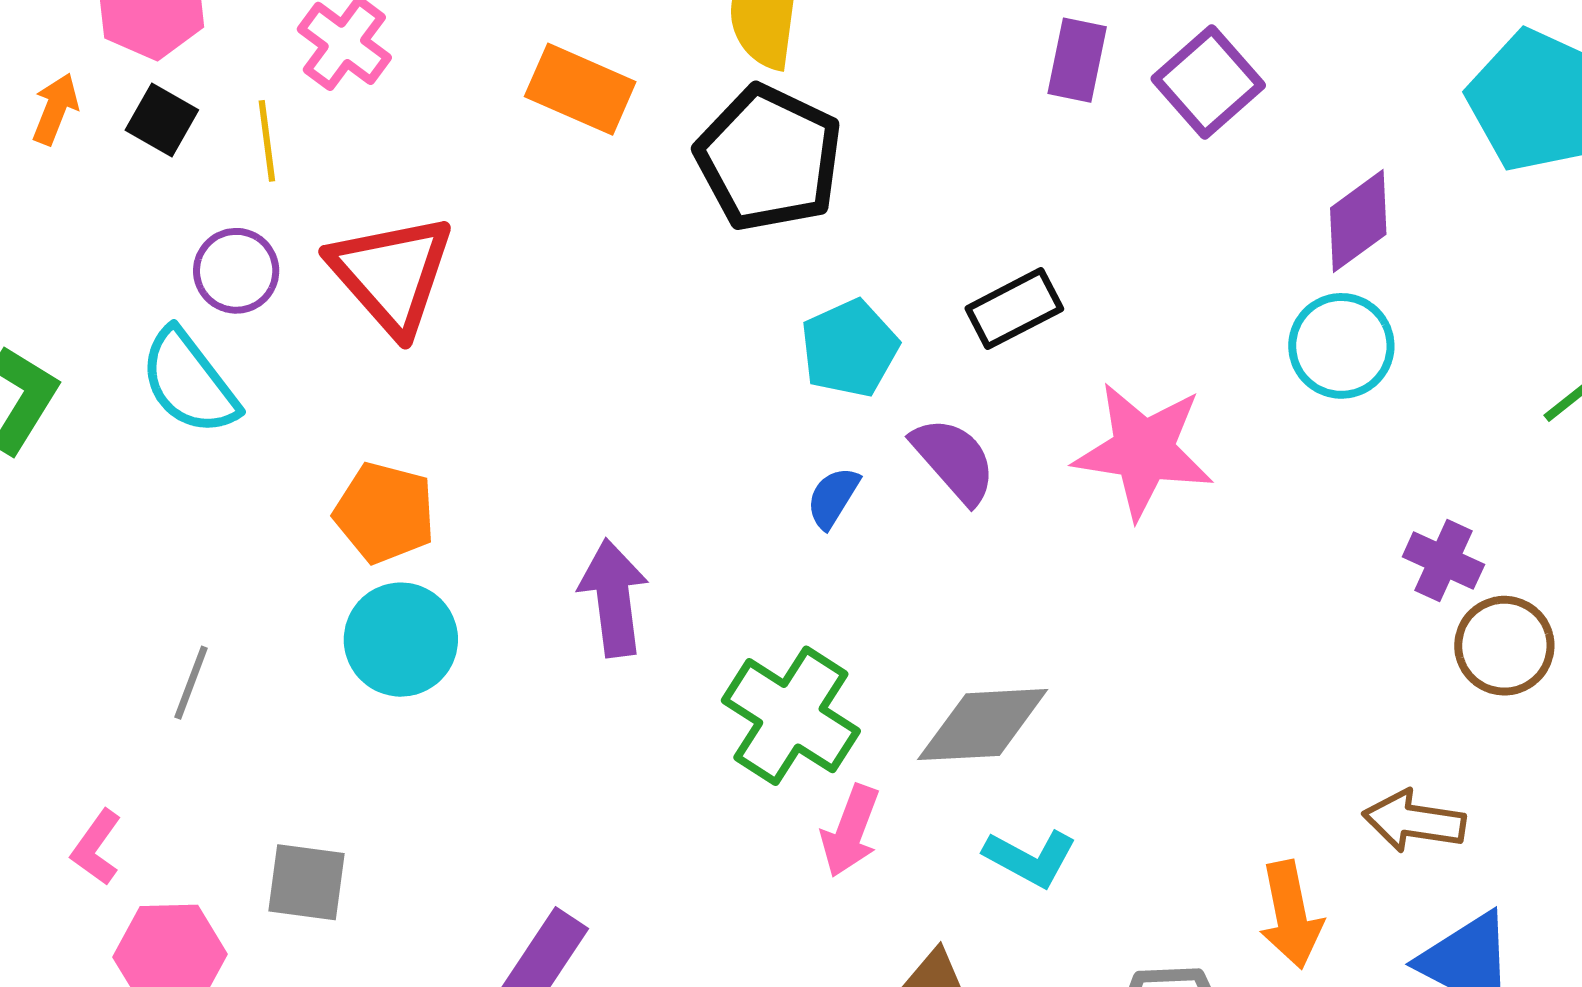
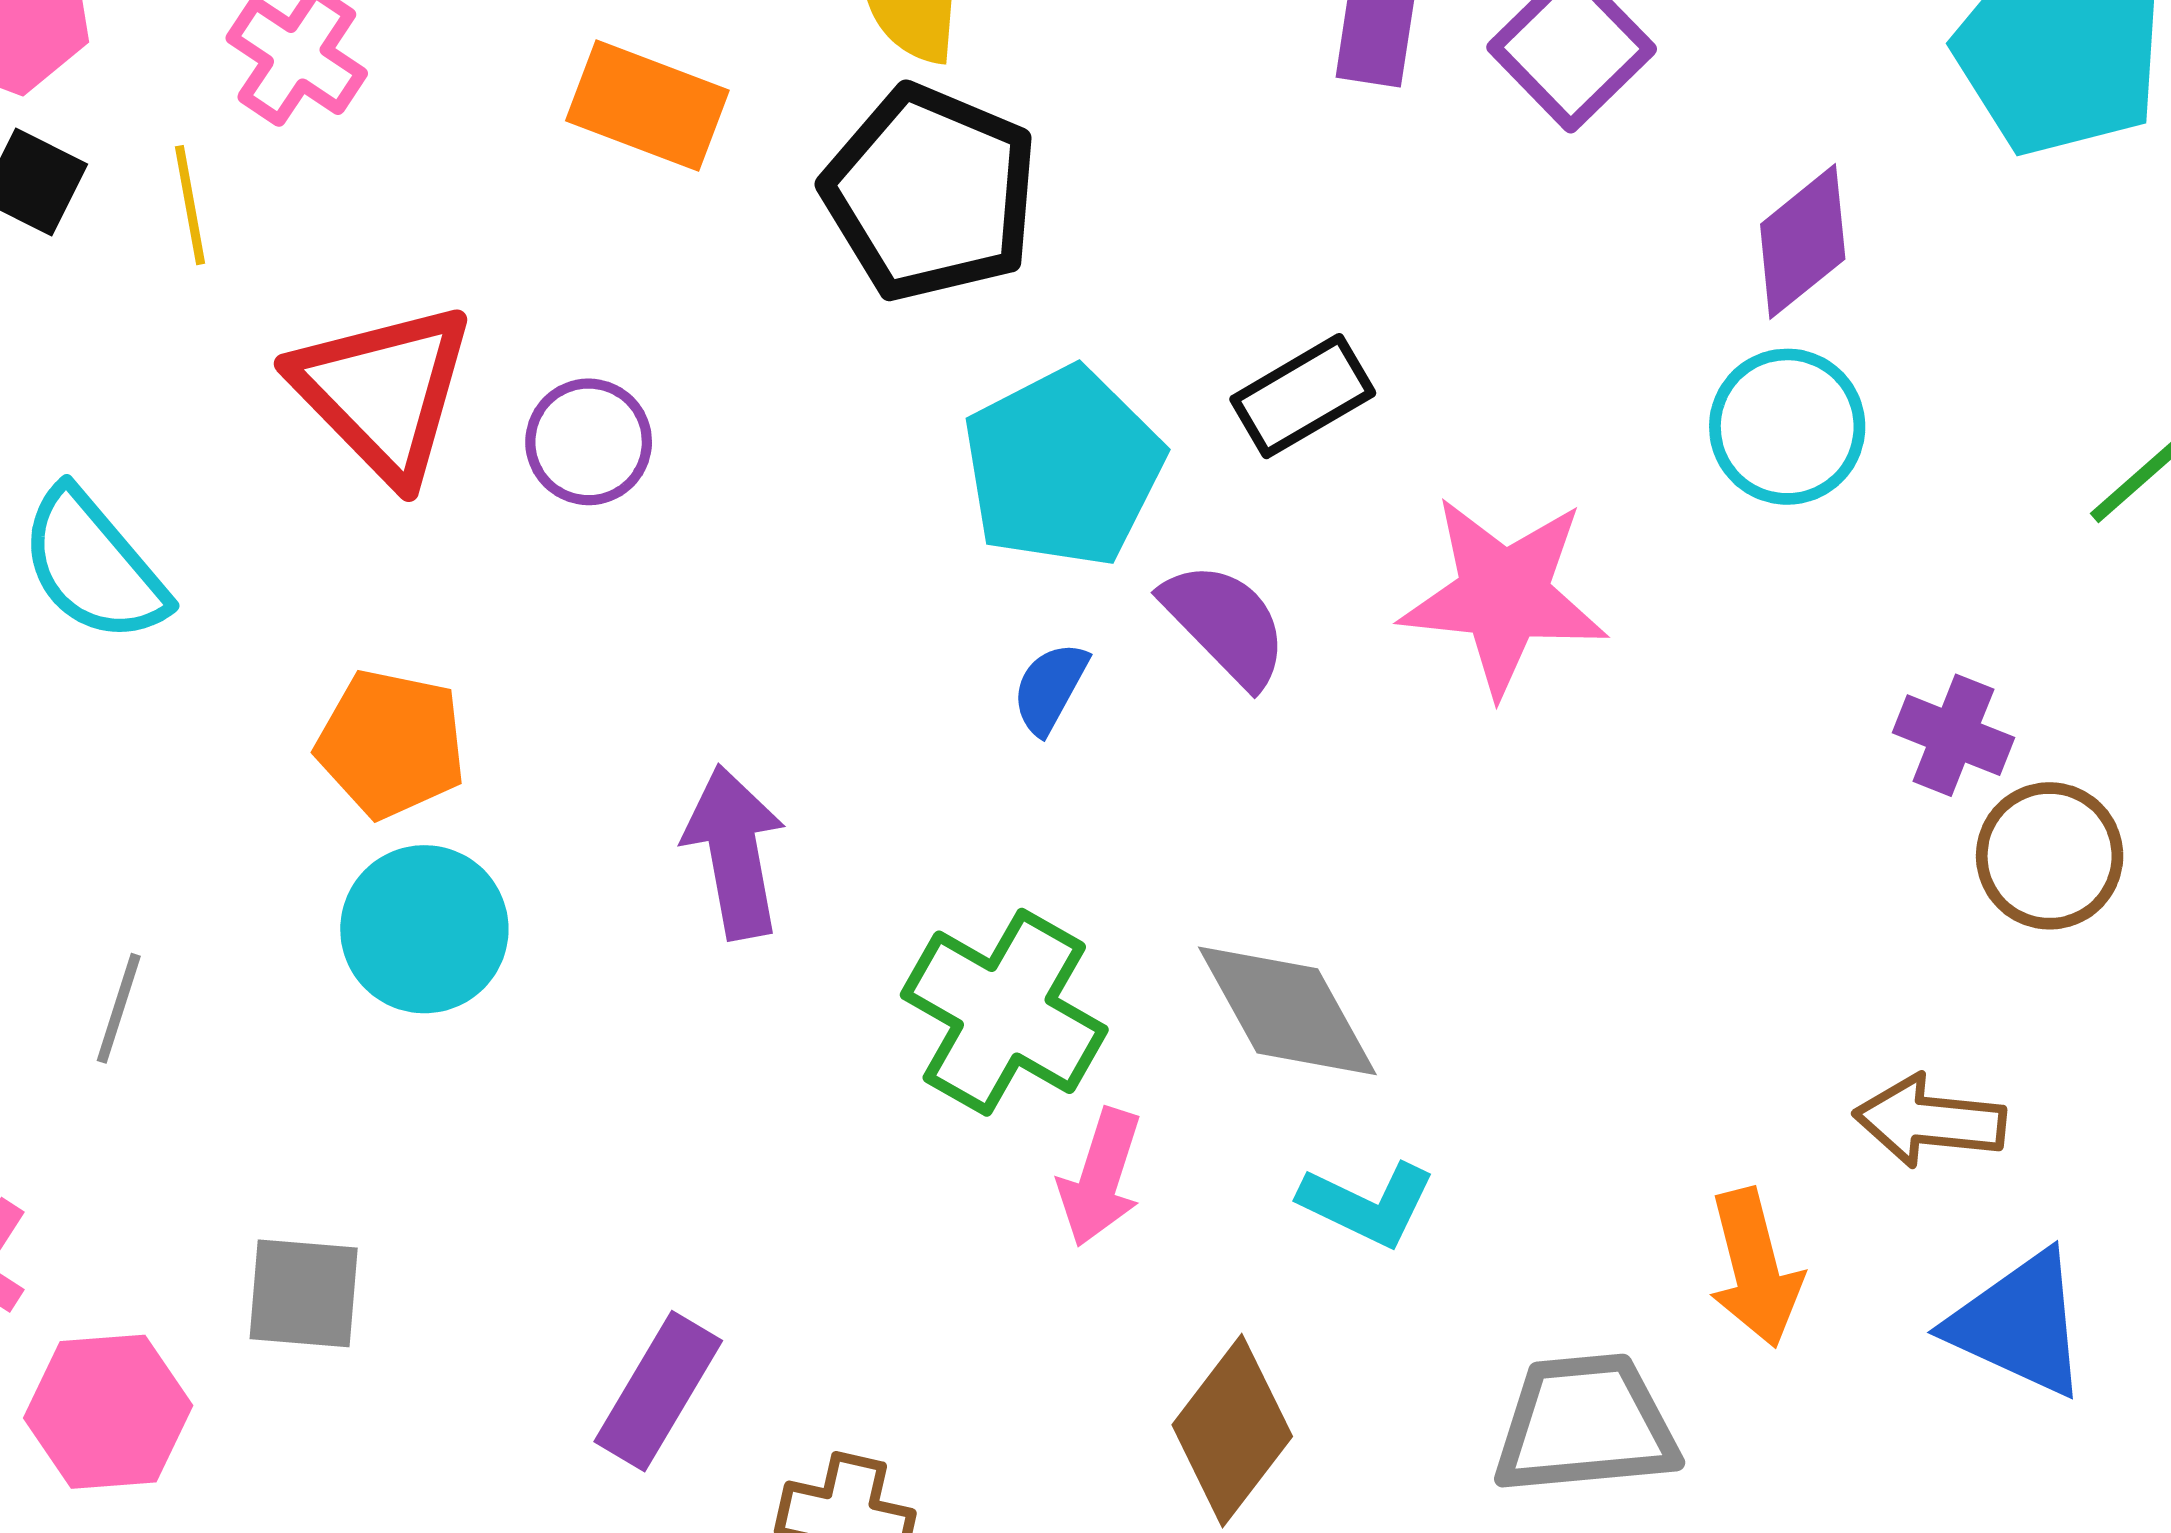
purple circle: (236, 271) -> (589, 442), moved
cyan pentagon: (849, 348) -> (1063, 467), size x1.4
gray diamond: (983, 725) -> (1287, 1011), turned 67

